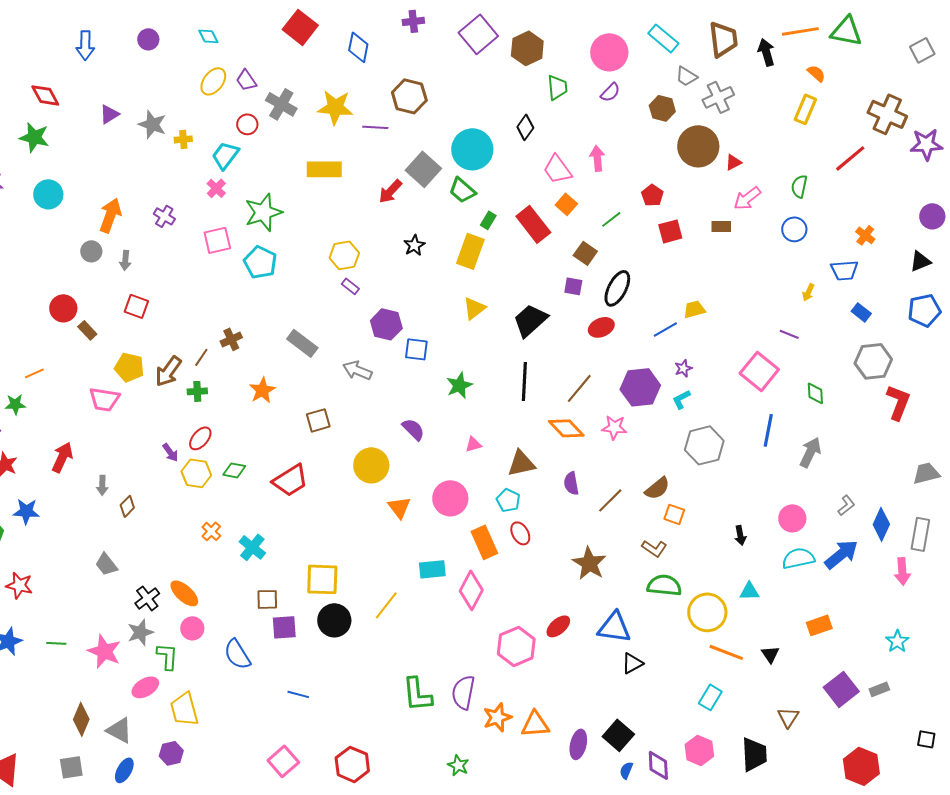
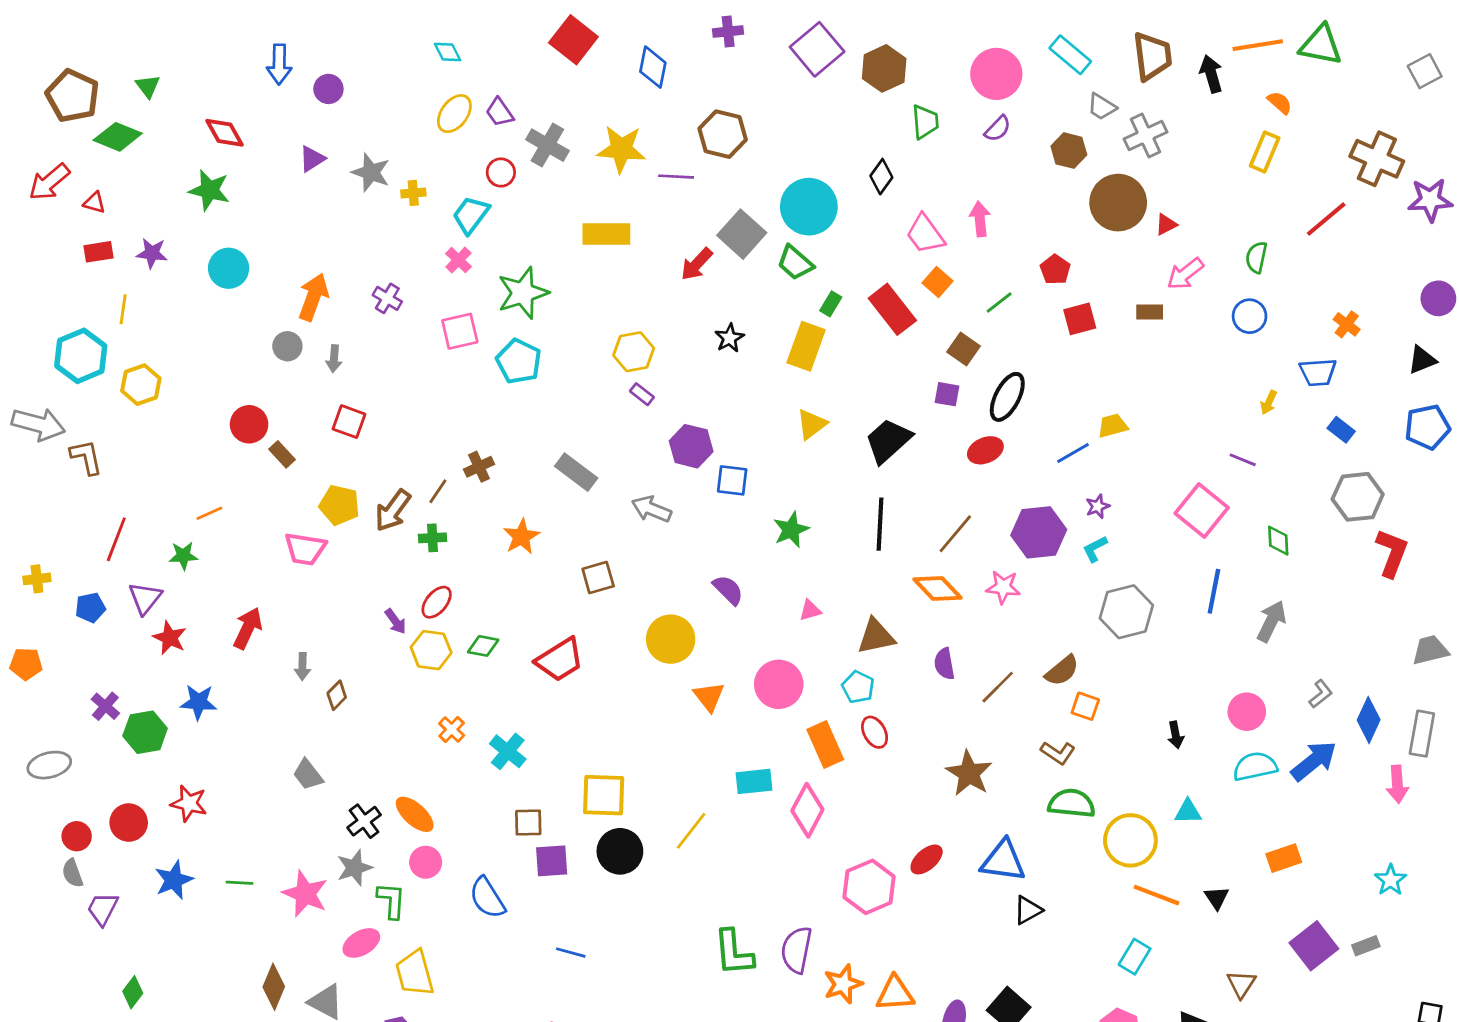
purple circle: (148, 39) -> (328, 89), moved

